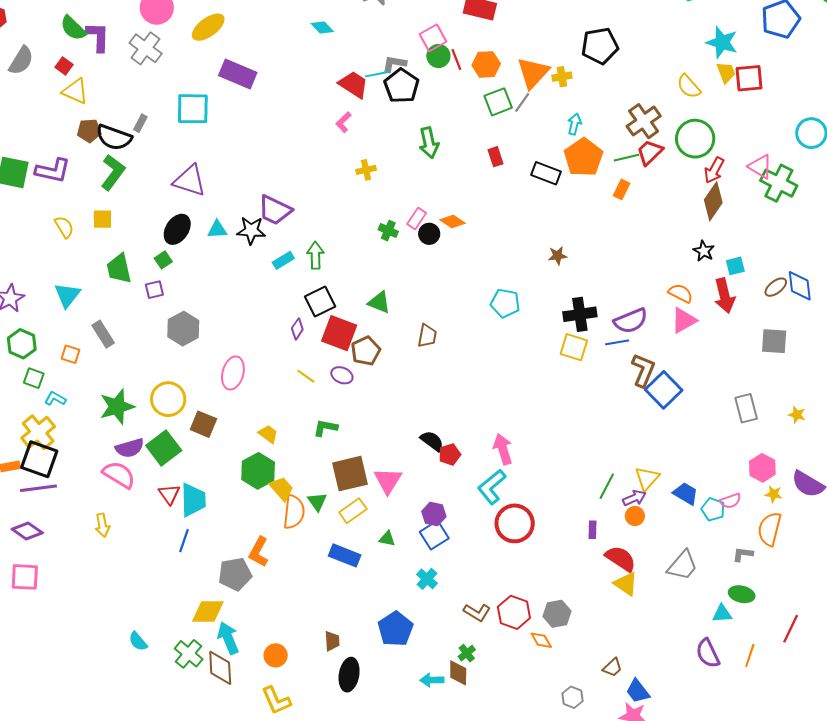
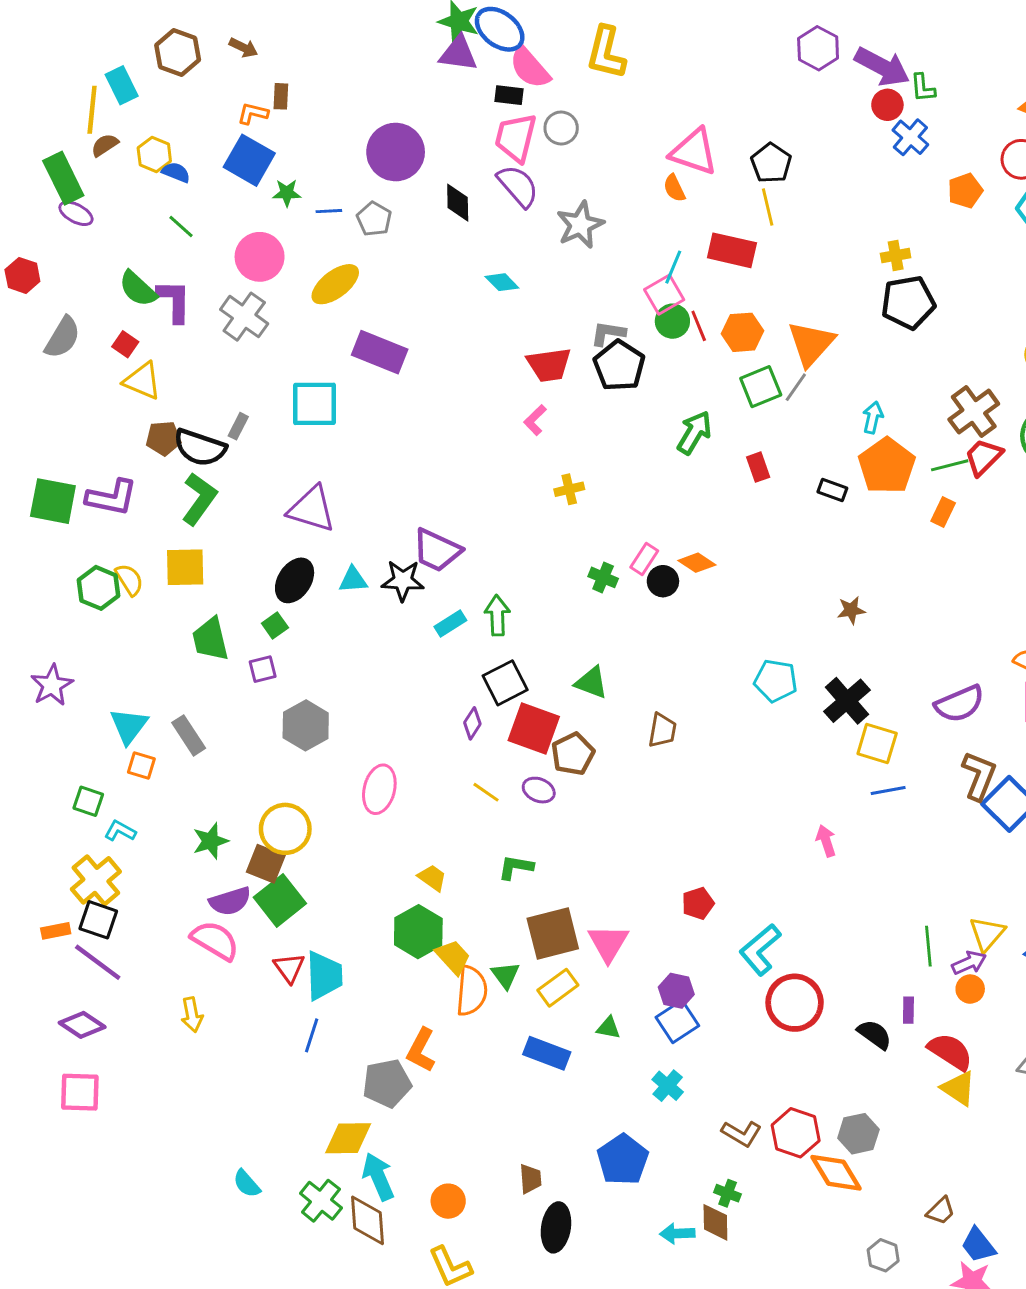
cyan line: (377, 74) -> (673, 267), moved, turned -55
yellow cross: (562, 77) -> (896, 256), moved
red trapezoid: (354, 84) -> (549, 365), turned 140
green arrow: (429, 143) -> (694, 433), moved, turned -136
black rectangle: (546, 173) -> (832, 490), size x0.7
yellow square: (102, 219) -> (185, 567), size x1.4
cyan triangle: (67, 295) -> (129, 726), moved
black cross: (580, 314) -> (847, 701), moved, turned -32
blue line: (617, 342) -> (888, 791), moved
green hexagon: (22, 344) -> (99, 588), moved
green star: (117, 407) -> (210, 841), size x0.7
brown square: (203, 424) -> (266, 864), moved
black semicircle: (432, 441) -> (874, 1034), moved
pink arrow: (503, 449) -> (826, 841), moved, size x0.7
black square: (39, 459) -> (98, 920), size x0.7
green line: (607, 486) -> (928, 946), turned -32
purple line: (38, 488) -> (98, 962), turned 45
orange diamond: (541, 640) -> (836, 1173), size x1.6
green cross: (467, 653) -> (728, 1193), turned -30

